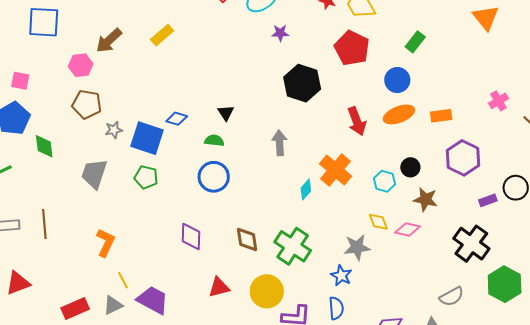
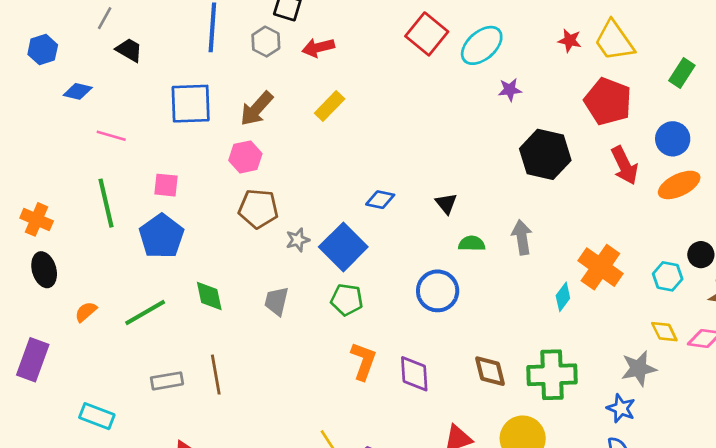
yellow rectangle: (162, 35) -> (330, 106), moved
brown arrow: (109, 41) -> (257, 109), moved
green rectangle: (415, 42) -> (682, 73), moved
blue diamond: (177, 119) -> (380, 200), moved
red arrow: (357, 121) -> (624, 165), moved
blue square: (147, 138) -> (343, 247), turned 32
green semicircle: (214, 141) -> (472, 244), moved
green diamond: (44, 146) -> (209, 296), moved
gray trapezoid: (94, 174) -> (277, 301), size x0.7
orange L-shape: (106, 243) -> (363, 361), moved
green cross: (293, 246) -> (552, 375), turned -30

